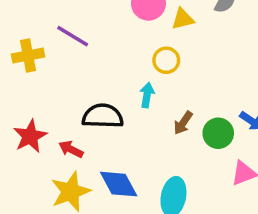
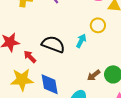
brown arrow: (183, 123) -> (94, 75), moved

